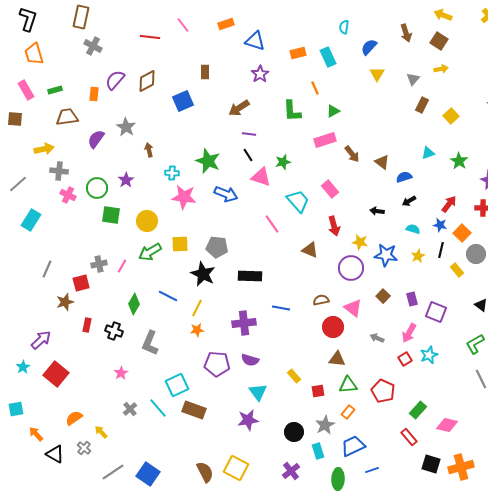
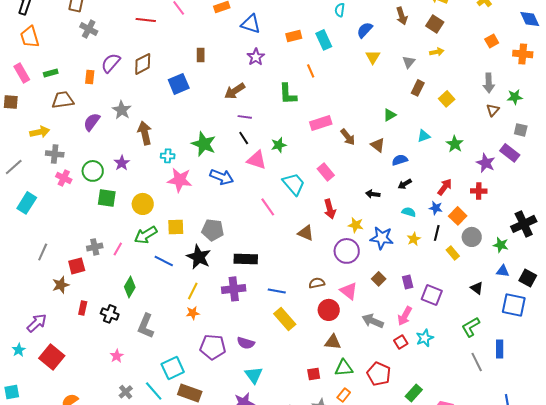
green triangle: (333, 111) -> (390, 115), moved
brown arrow: (149, 150) -> (145, 133), size x1.6
blue line: (168, 296) -> (164, 261), moved
purple cross: (244, 323) -> (234, 289), moved
gray arrow: (377, 338) -> (373, 321), size x1.5
yellow rectangle: (294, 376) -> (285, 319), moved, size x1.6

